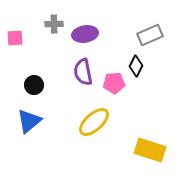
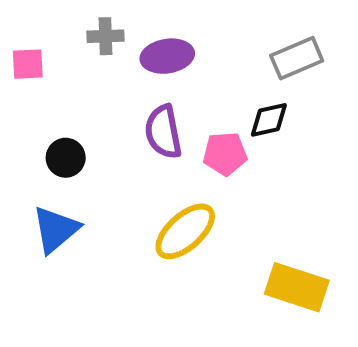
black diamond: (136, 66) -> (269, 120), turned 50

